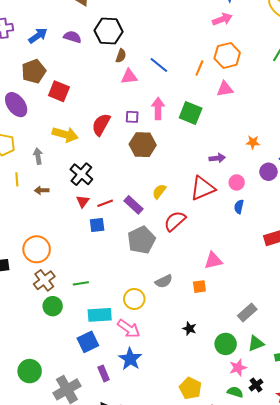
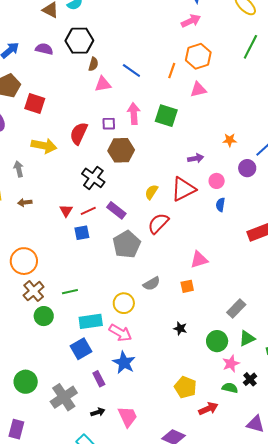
black cross: (81, 174) -> (93, 178), moved
yellow semicircle: (159, 191) -> (151, 192), moved

